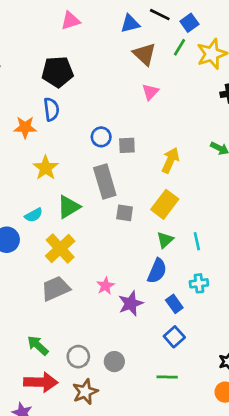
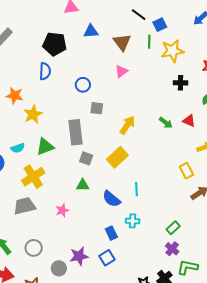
blue triangle: (130, 24) -> (91, 31), moved
green line: (180, 47) -> (149, 42), turned -40
orange star: (25, 127) -> (15, 96), moved
blue circle: (101, 137) -> (83, 85), moved
green triangle: (165, 240) -> (83, 185), moved, turned 32
blue semicircle: (157, 271) -> (111, 199), moved, turned 96
purple star: (131, 303) -> (79, 256), moved
gray circle: (78, 357) -> (34, 248), moved

